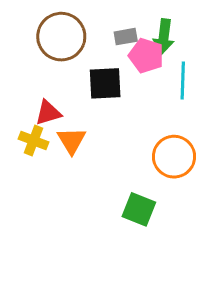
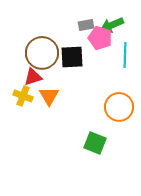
brown circle: (61, 37) -> (42, 53), moved
green arrow: (164, 37) -> (112, 25), turned 60

